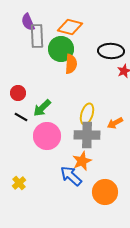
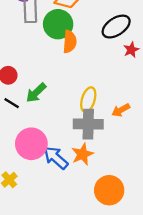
black ellipse: (111, 51) -> (116, 27), turned -35
pink circle: (47, 136) -> (31, 144), moved
blue arrow: (71, 176) -> (56, 158), moved

